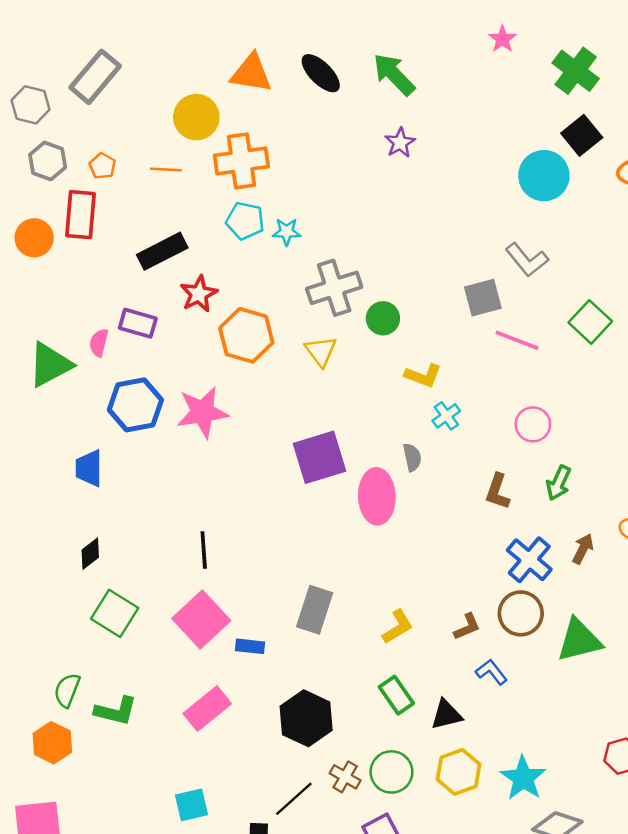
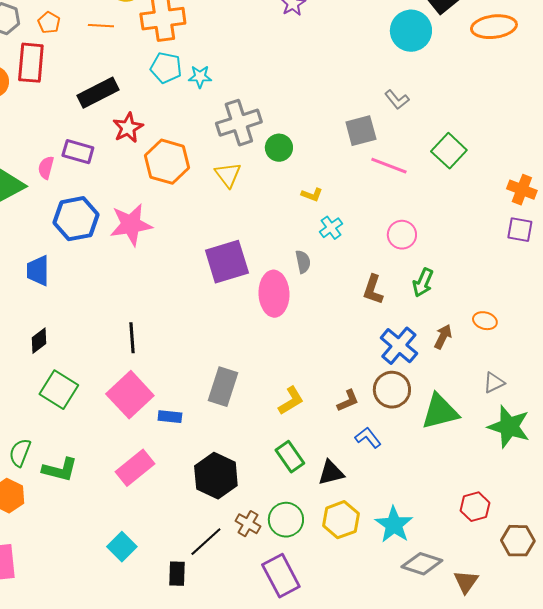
gray L-shape: (527, 260) -> (397, 100), size x0.7
yellow L-shape: (423, 376) -> (312, 195), size x0.7
cyan square: (191, 805) -> (122, 547), turned -32

